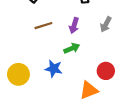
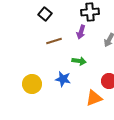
purple arrow: (74, 26) -> (81, 32), moved
green arrow: (72, 48) -> (79, 61), turned 32

